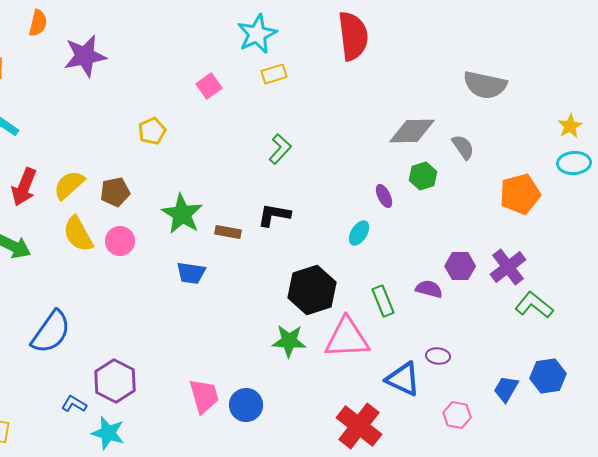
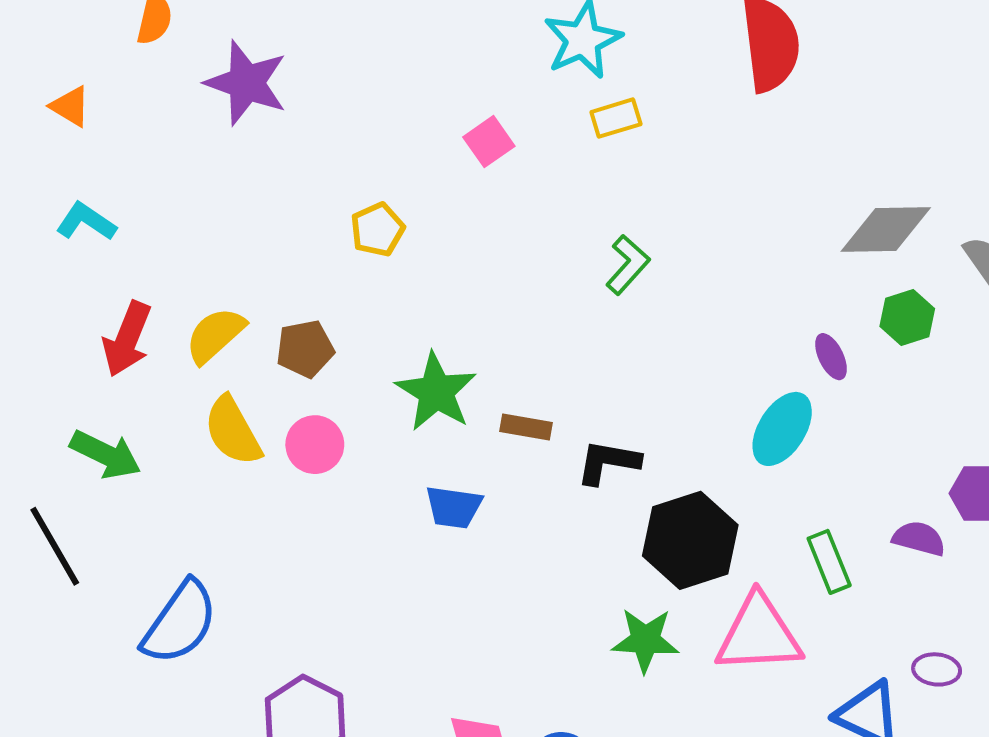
purple star: (85, 56) -> (246, 83), turned 30
black L-shape: (274, 215) -> (608, 462), moved
cyan ellipse: (359, 233) -> (782, 429), size x1.5

